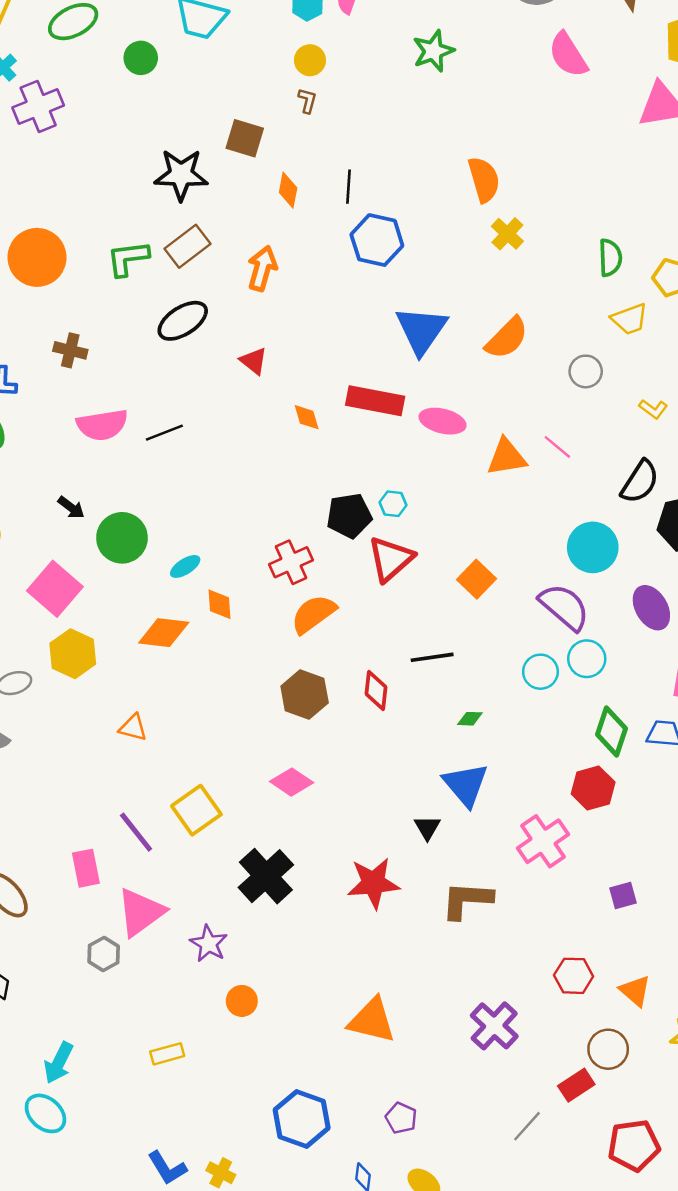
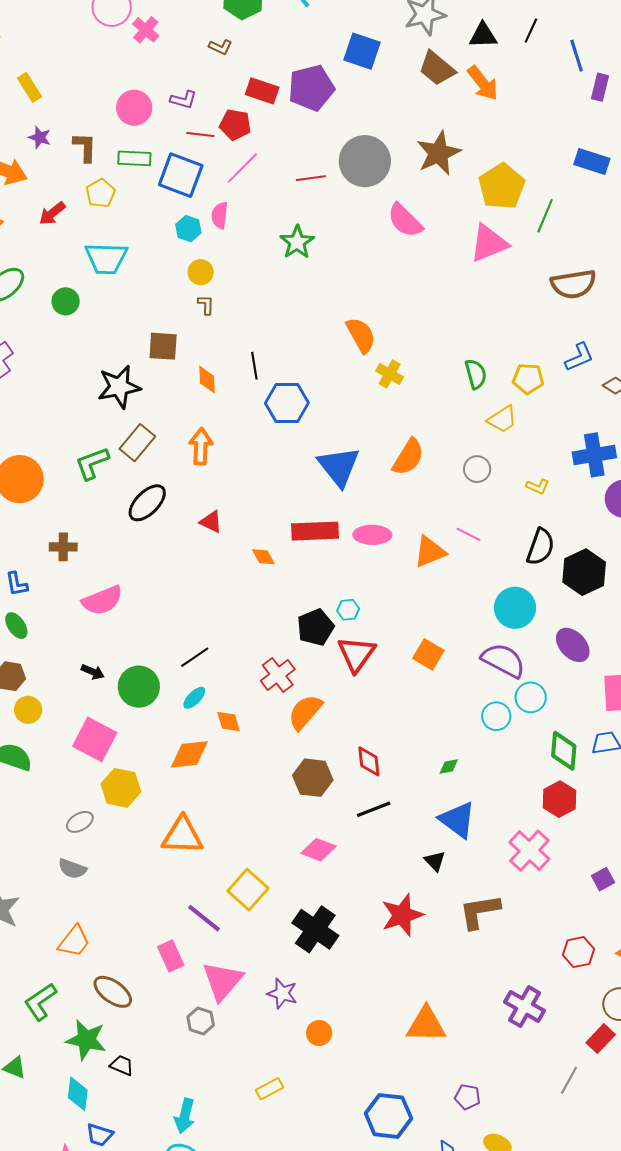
black line: (164, 433) -> (195, 657), moved
black line: (432, 657) -> (374, 809), moved
orange triangle: (133, 728) -> (182, 836), size x1.8

